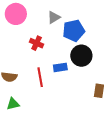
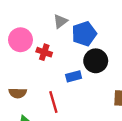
pink circle: (16, 14) -> (20, 40), moved
red line: (40, 77) -> (53, 102), moved

